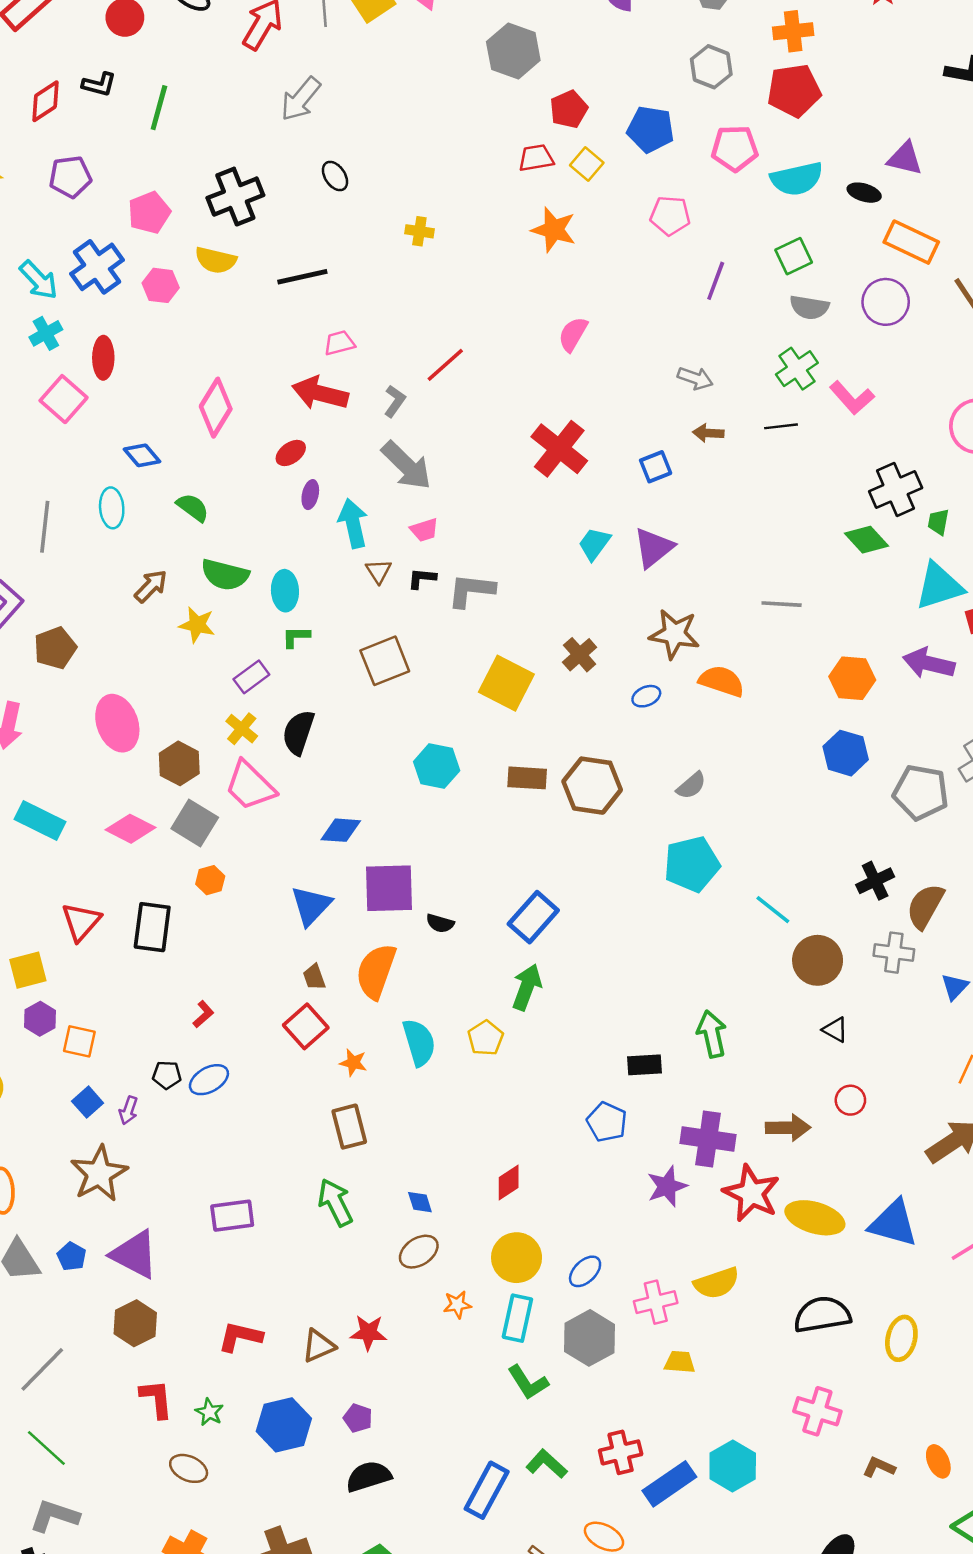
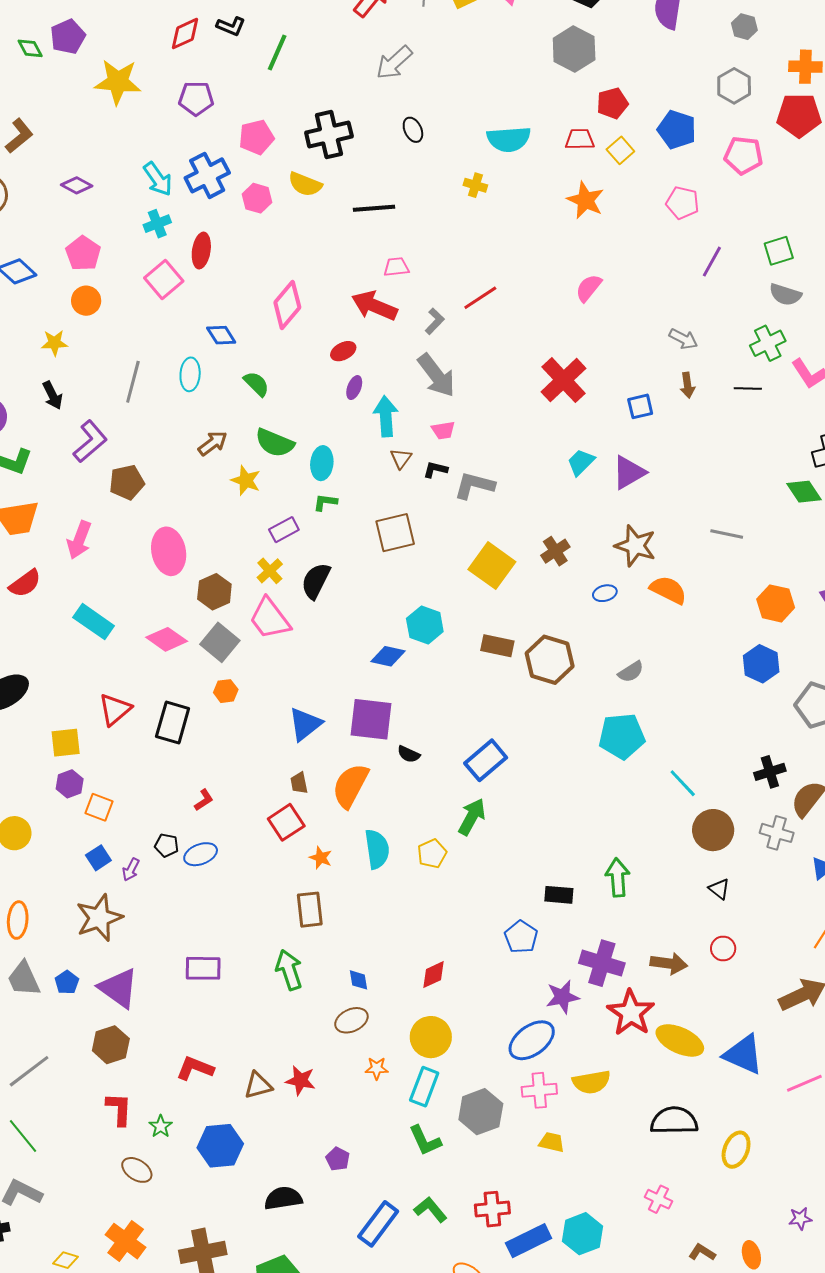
cyan semicircle: (797, 179) -> (509, 139), moved
brown arrow: (708, 433) -> (687, 385), turned -110
blue diamond: (341, 830) -> (388, 656), moved
blue ellipse: (585, 1271) -> (532, 1040), moved, size x1.6
pink cross: (817, 1411) -> (658, 1199), size x0.7
purple pentagon: (358, 1418) -> (338, 1159), moved

